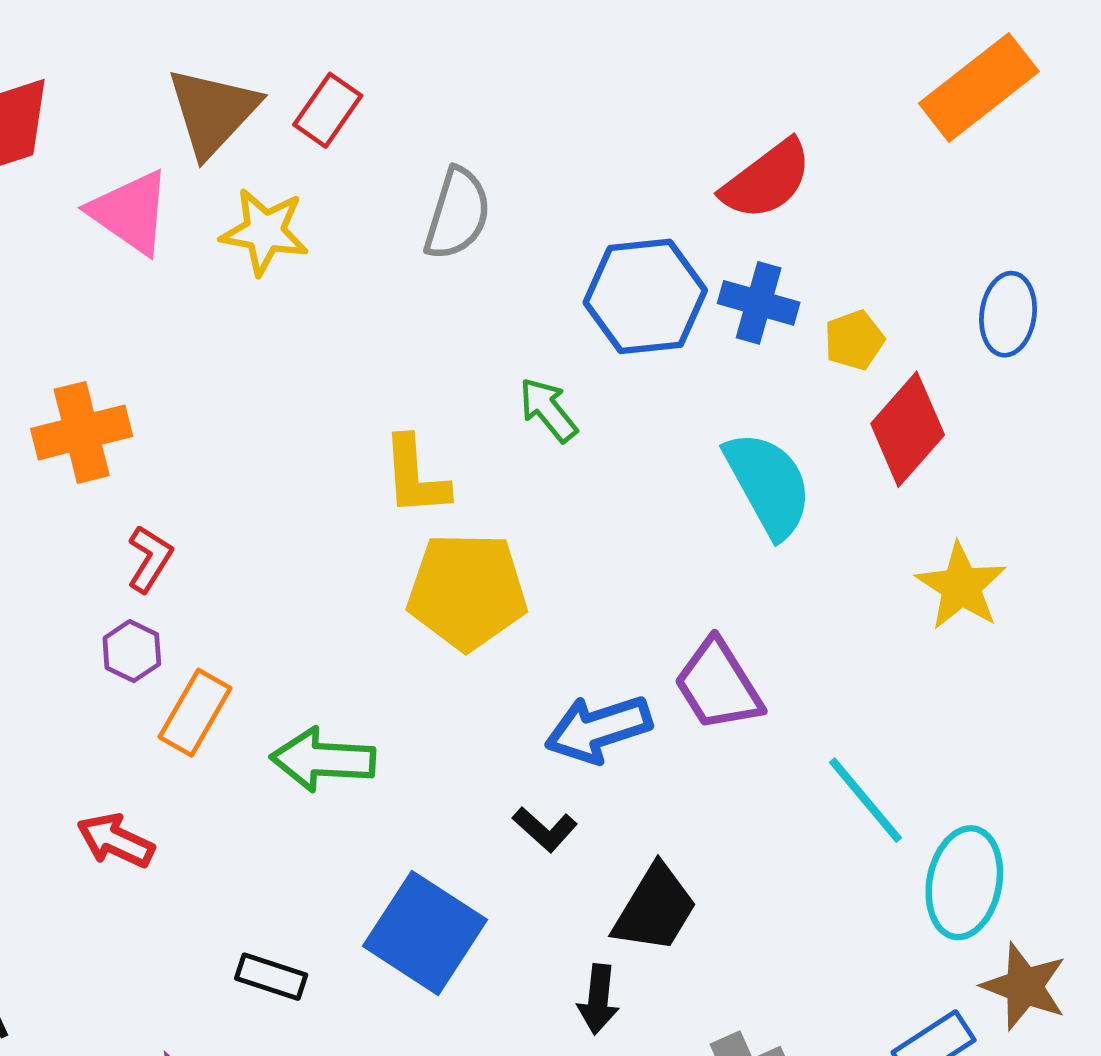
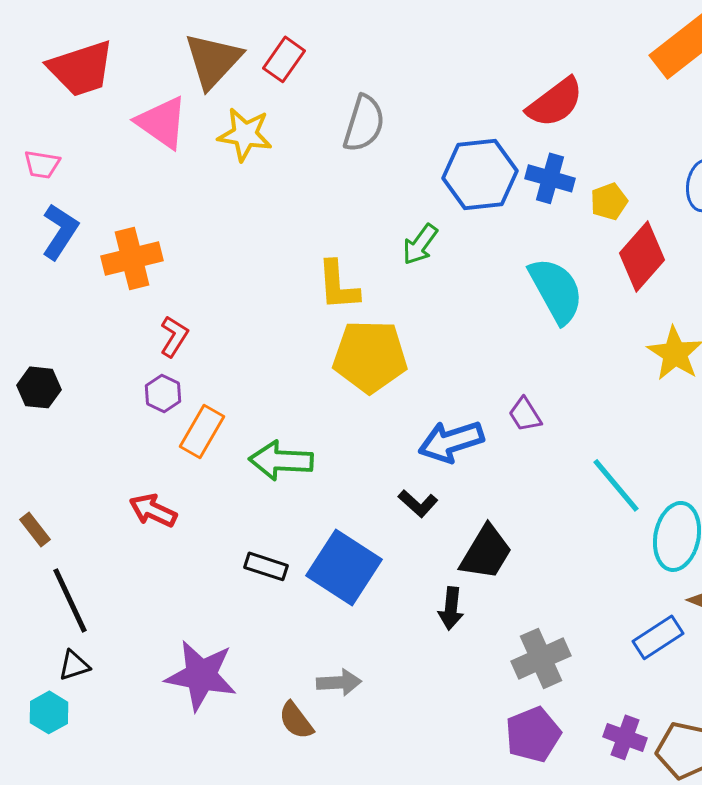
green arrow: (548, 410) -> (420, 244), turned -105
purple trapezoid: (718, 685) -> (525, 414), size x0.6
black rectangle: (271, 977) -> (266, 566), moved

